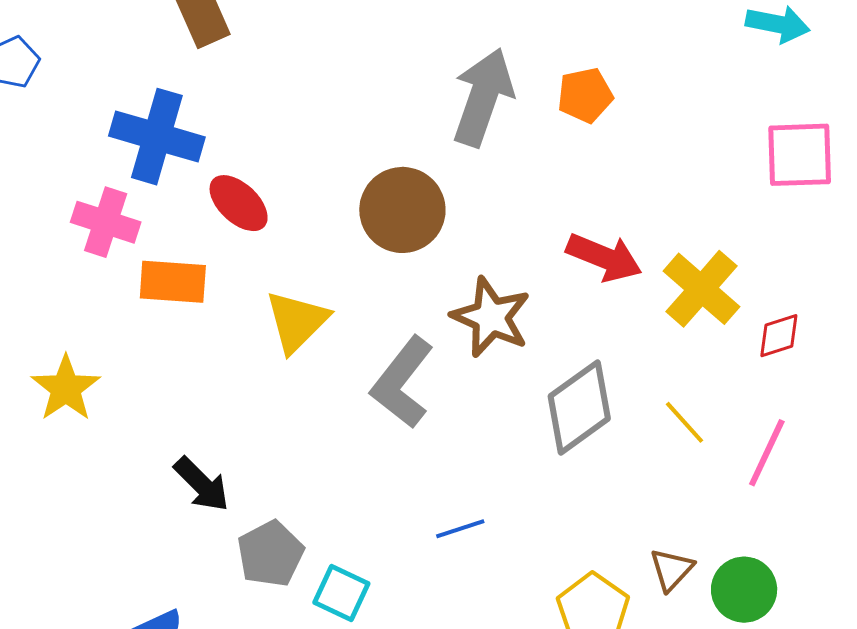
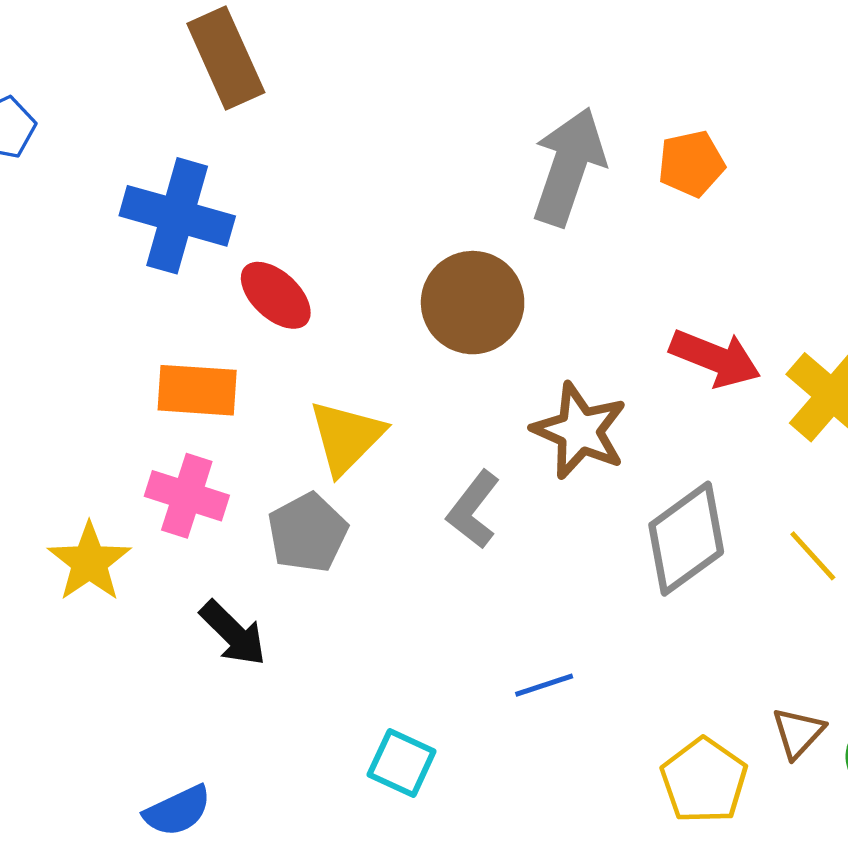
pink cross: (106, 222) -> (187, 496), moved
gray L-shape: (402, 382) -> (473, 510), size x0.7
yellow star: (66, 388) -> (89, 562), moved
gray pentagon: (271, 554) -> (308, 533), moved

